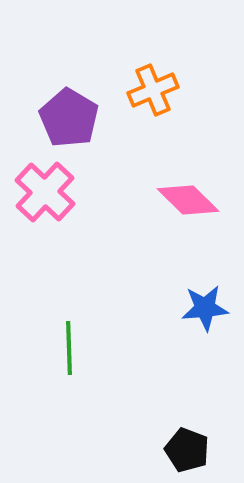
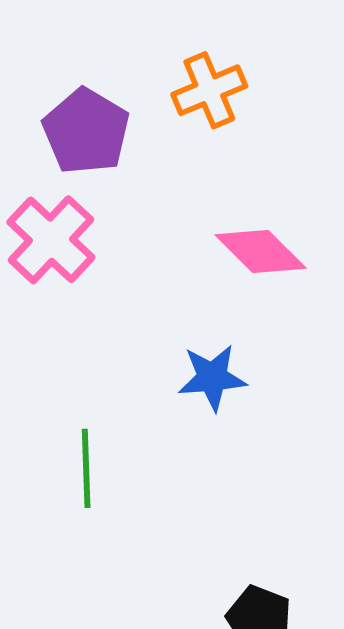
blue star: (205, 308) -> (212, 378), moved

